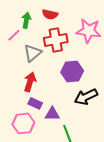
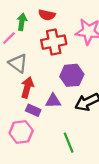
gray triangle: (33, 53) -> (18, 63), moved, turned -42
purple triangle: (52, 114) -> (53, 101), moved

